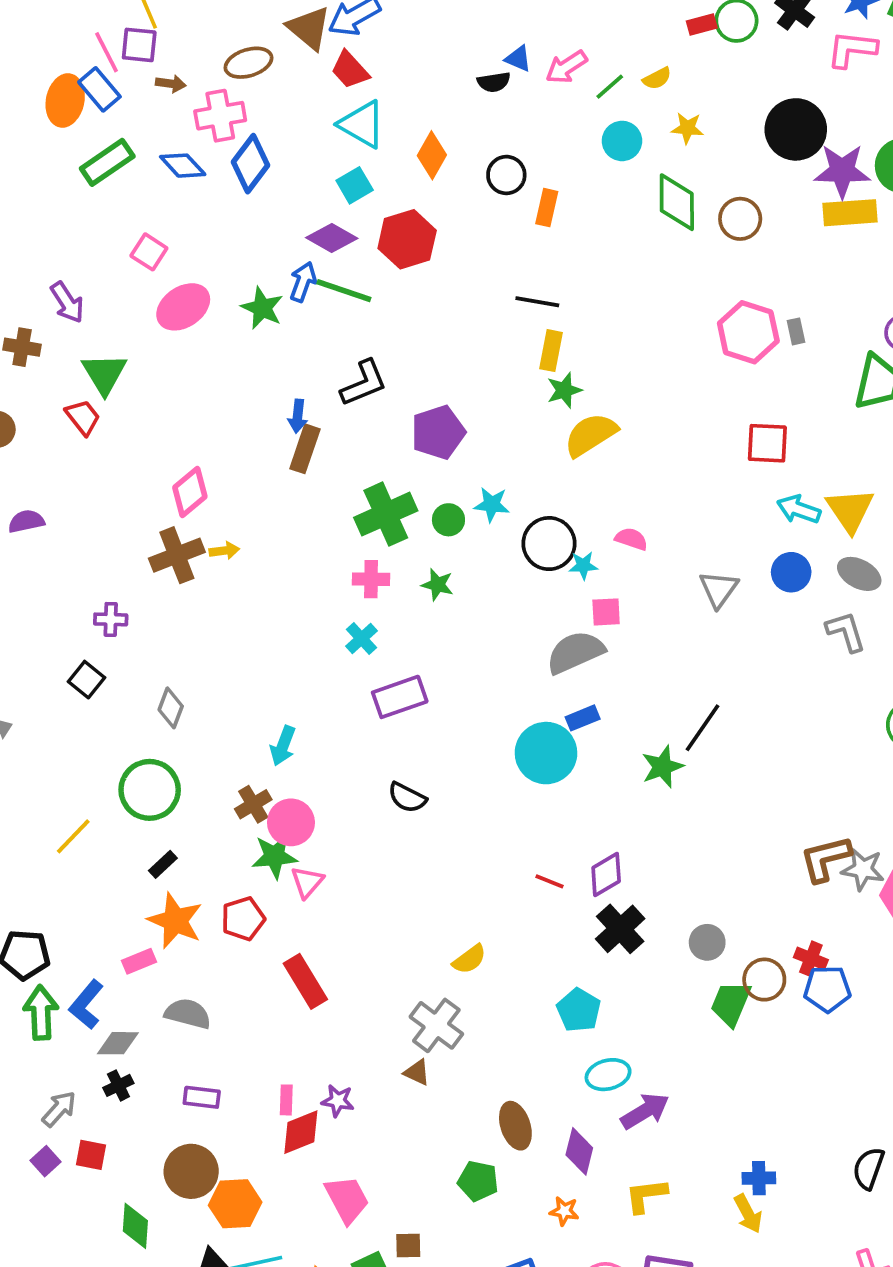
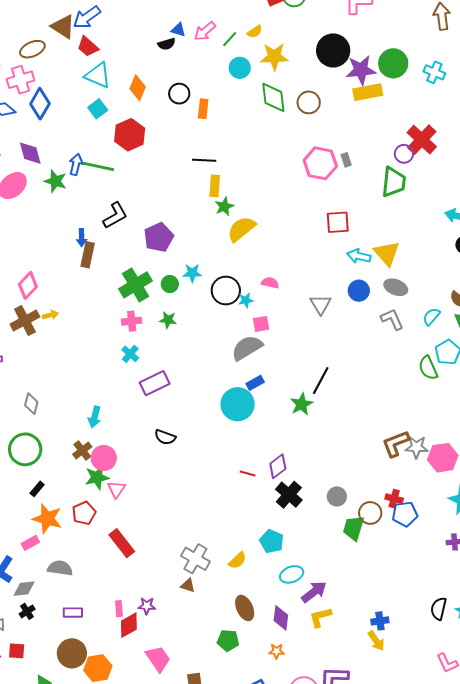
yellow star: (687, 128) -> (274, 57), size x1.6
purple diamond: (332, 238) -> (30, 153), moved, turned 52
yellow semicircle: (469, 959) -> (237, 561), moved
yellow L-shape: (646, 1195) -> (320, 617), moved

